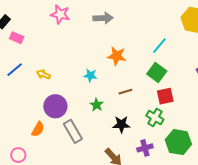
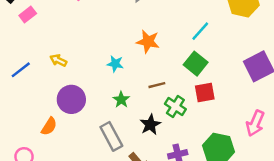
pink rectangle: (17, 38) -> (28, 14), turned -64
blue line: (15, 70) -> (21, 70), moved
green cross: (155, 118) -> (175, 106), moved
black star: (121, 124) -> (150, 125), turned -30
gray rectangle: (73, 131) -> (111, 136), moved

